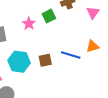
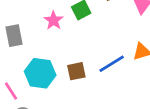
blue line: (71, 55) -> (112, 64), turned -48

